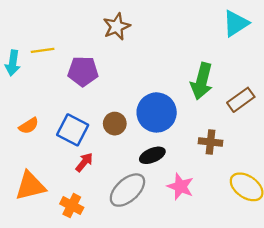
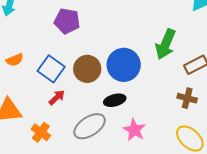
brown circle: (115, 124) -> (87, 69), size x1.4
brown cross: (211, 142) -> (187, 98), moved

